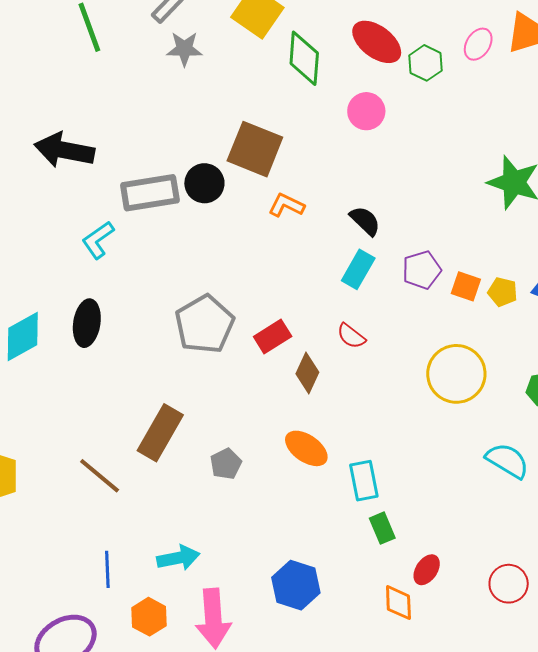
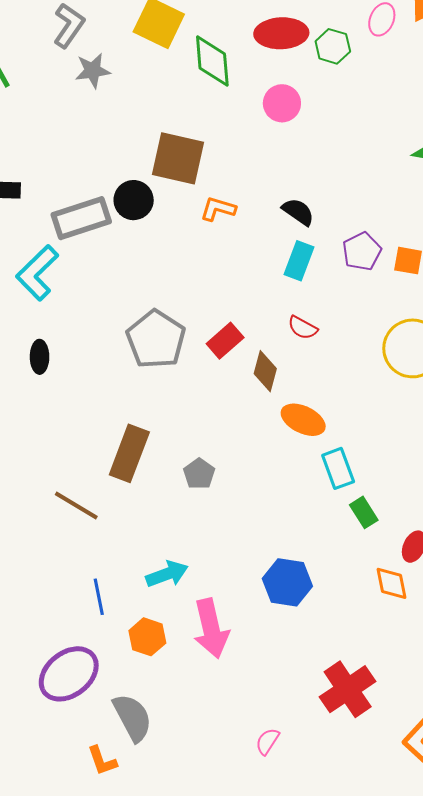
red ellipse: (377, 42) -> (281, 33), turned -30
cyan L-shape: (98, 240) -> (37, 273), size x1.4
black ellipse: (87, 323) -> (40, 357), size x0.7
orange ellipse: (306, 448) -> (303, 420), moved

